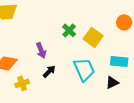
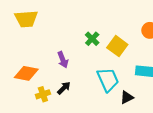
black arrow: (49, 71) -> (64, 88), moved
black triangle: (112, 82) -> (127, 97), moved

